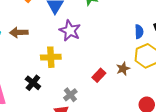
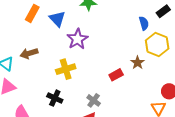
purple star: (70, 31) -> (77, 39), turned 30
red rectangle: (99, 75) -> (116, 75), turned 32

